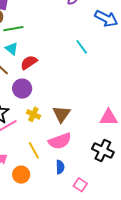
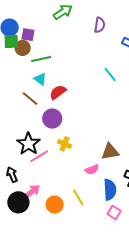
brown triangle: (61, 114) -> (110, 152), moved, turned 48
pink semicircle: (60, 141) -> (92, 170), size x0.6
yellow line: (34, 150) -> (78, 197), moved
blue semicircle: (60, 167) -> (110, 190), moved, size x1.5

